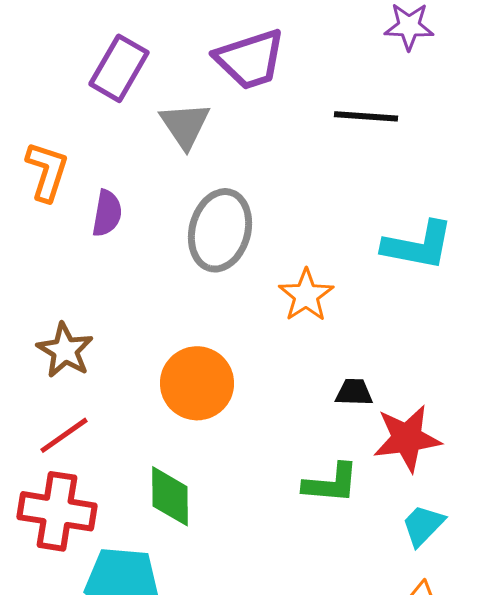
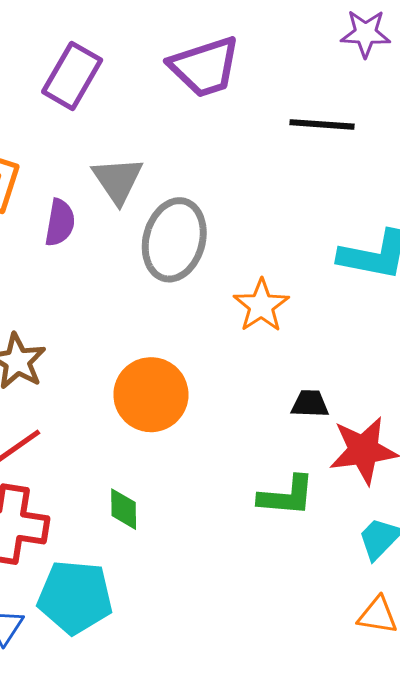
gray triangle: (185, 125) -> (118, 180), moved
green diamond: (170, 496) -> (124, 509), size x0.7

